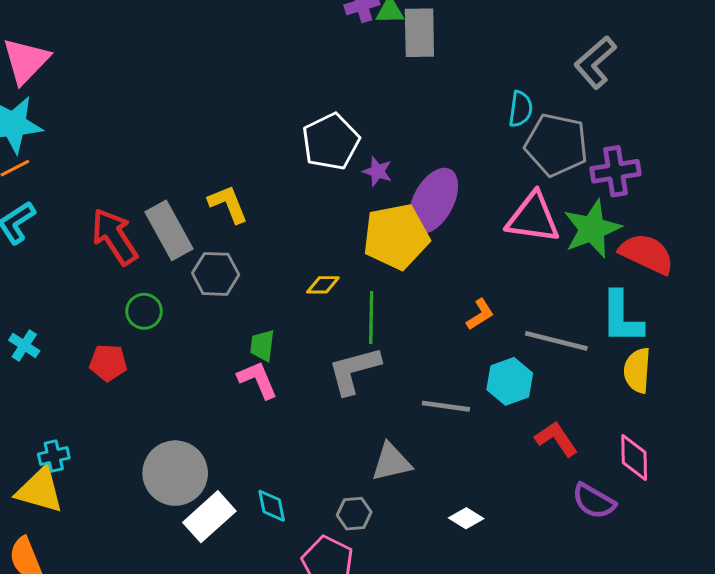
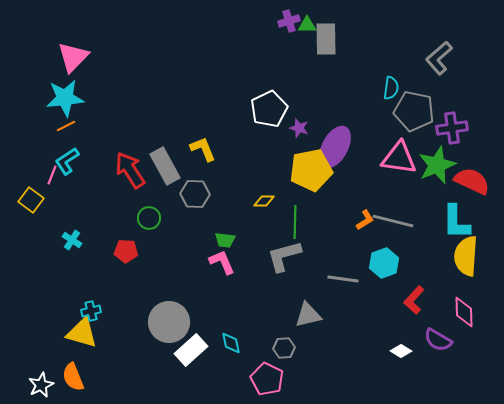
gray line: (556, 341) -> (393, 221), moved
green trapezoid: (262, 346) -> (225, 240), turned -90
yellow semicircle: (637, 370) -> (466, 256), size x1.4
red L-shape: (556, 439) -> (414, 300), turned -104
white diamond: (466, 518) -> (401, 351), moved

